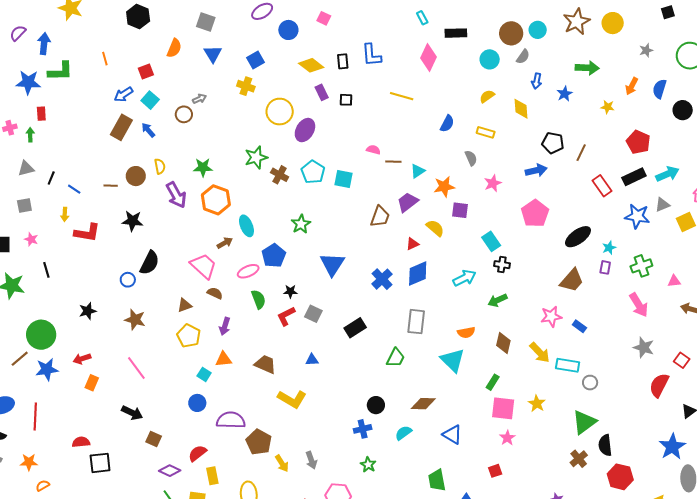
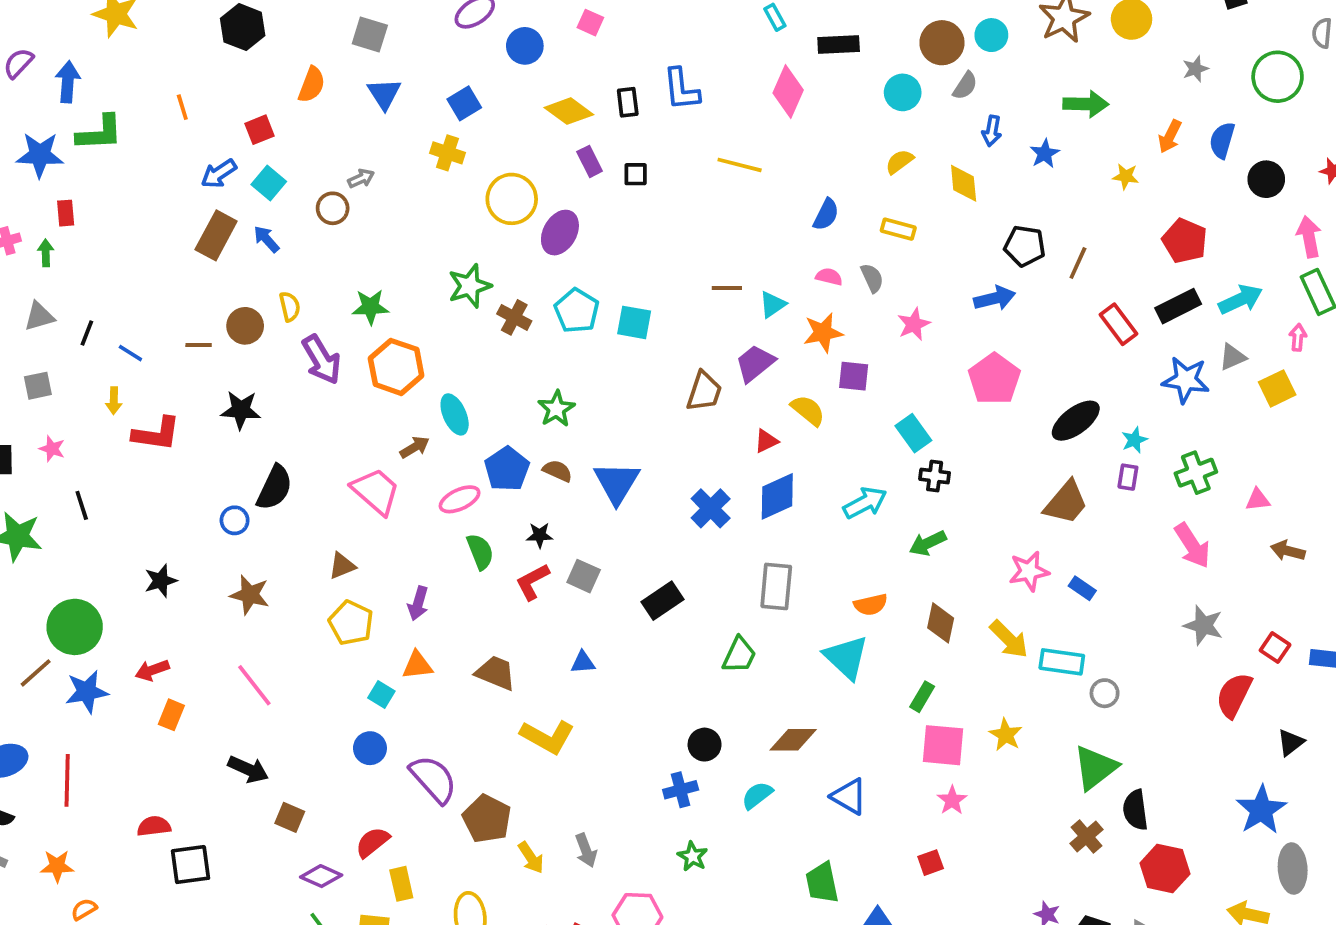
pink semicircle: (373, 150) -> (829, 277), moved
brown semicircle: (215, 293) -> (557, 471), moved
purple semicircle: (231, 420) -> (433, 779), turned 48

